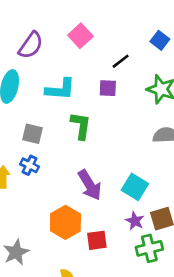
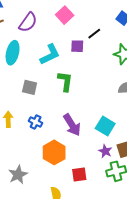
purple square: (108, 88) -> (77, 46), moved
cyan L-shape: (60, 89) -> (50, 55), turned -30
blue cross: (30, 165) -> (36, 122), moved
red square: (97, 240) -> (79, 174), moved

